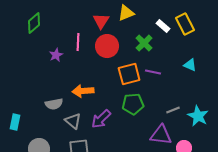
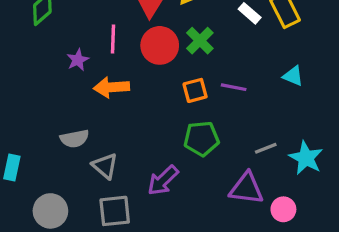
green cross: (144, 43) -> (200, 41), moved
orange square: (129, 74) -> (195, 90), size x0.7
orange arrow: (83, 91) -> (111, 87), moved
purple arrow: (101, 119) -> (163, 180), moved

